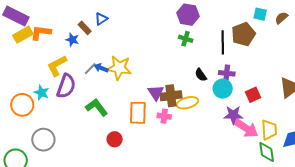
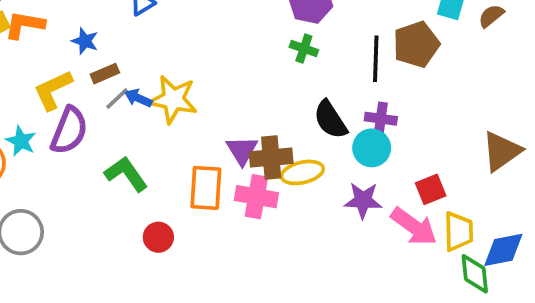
brown rectangle: (85, 28) -> (105, 74), moved, turned -72
black semicircle: (201, 75) -> (330, 120), size x1.5
red square: (253, 95) -> (431, 189), moved
purple star: (233, 115) -> (363, 200), moved
pink cross: (164, 116) -> (256, 197), size x1.5
green diamond: (267, 152) -> (475, 274), moved

